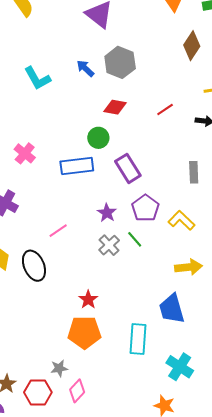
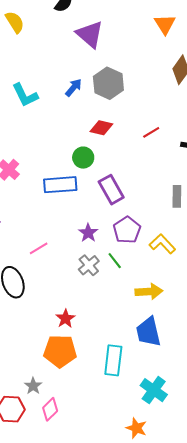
blue arrow: (85, 68) -> (73, 88), turned 84
yellow arrow: (188, 267) -> (149, 292), moved
gray star: (59, 368) -> (33, 386), turned -30

